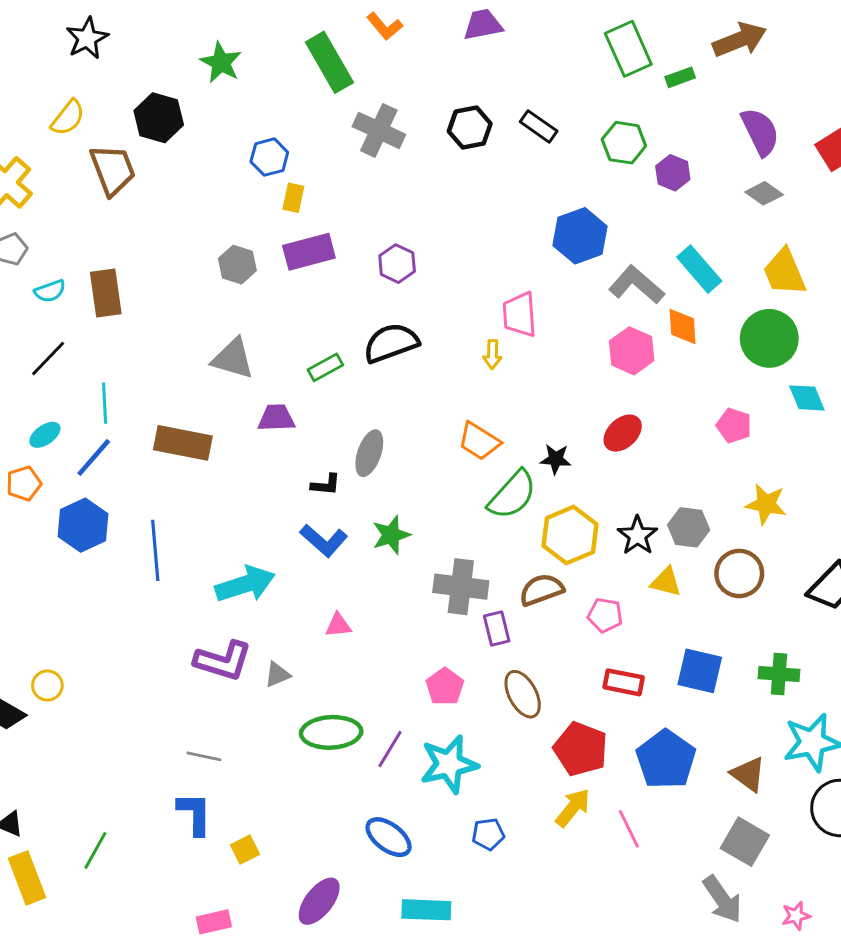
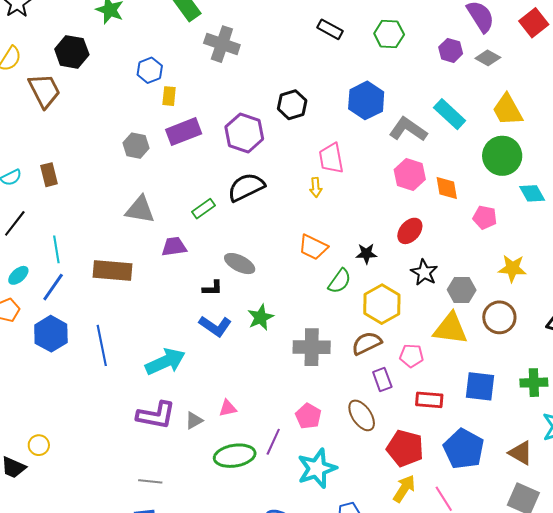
black hexagon: (470, 128) -> (292, 105), moved
purple hexagon: (673, 173) -> (451, 50), moved
purple hexagon: (397, 264) -> (244, 133), size x1.5
brown rectangle: (106, 293) -> (49, 175), size x0.7
orange diamond: (683, 327) -> (447, 188), moved
gray ellipse: (369, 453) -> (240, 264), turned -76
green semicircle: (512, 495) -> (340, 281), size x0.7
black star: (637, 535) -> (424, 272), moved
yellow triangle: (666, 582) -> (450, 329), size x1.6
pink triangle: (338, 625) -> (228, 408), moved
purple rectangle: (497, 629) -> (382, 380), moved
purple line: (390, 749) -> (273, 442), moved

